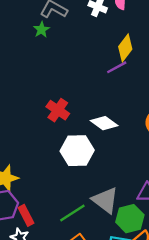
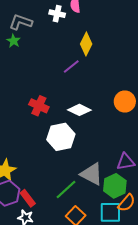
purple line: (117, 67) -> (71, 66), moved

